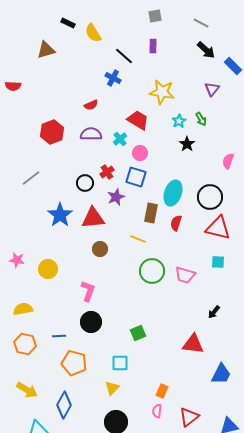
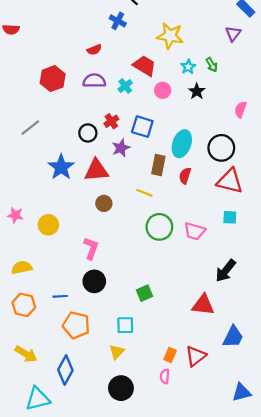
purple triangle: (212, 89) -> (233, 34), moved
pink circle: (140, 153) -> (163, 90), moved
black arrow: (214, 312) -> (226, 271), size x1.6
red triangle: (189, 417) -> (196, 356), moved

